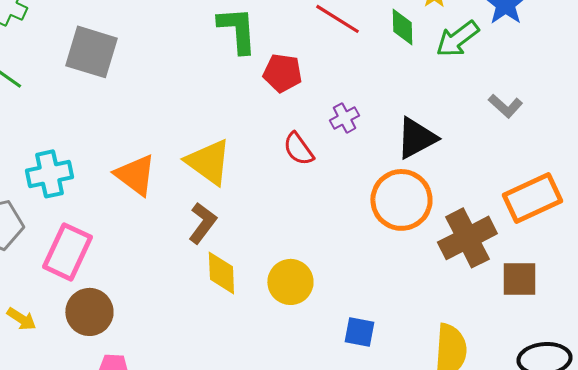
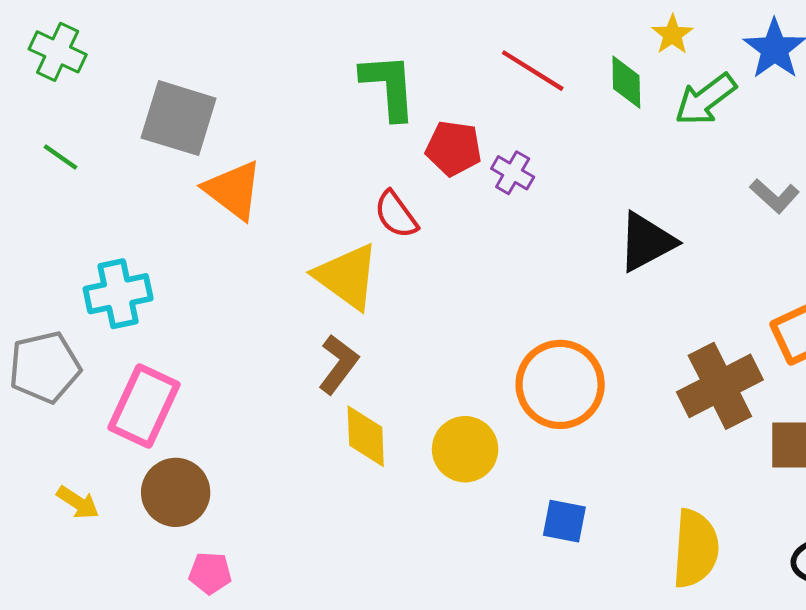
purple cross: (344, 118) -> (513, 173), moved, turned -32
red semicircle: (298, 149) -> (396, 215), moved
orange triangle: (135, 175) -> (233, 190), moved
orange circle: (401, 200) -> (560, 384), moved

